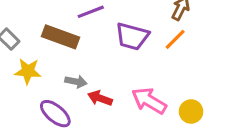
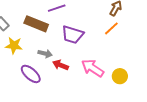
purple trapezoid: (132, 36) -> (73, 35), moved

